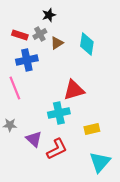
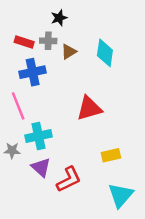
gray cross: (40, 34) -> (48, 41), turned 32
cyan cross: (59, 113) -> (39, 136), moved

